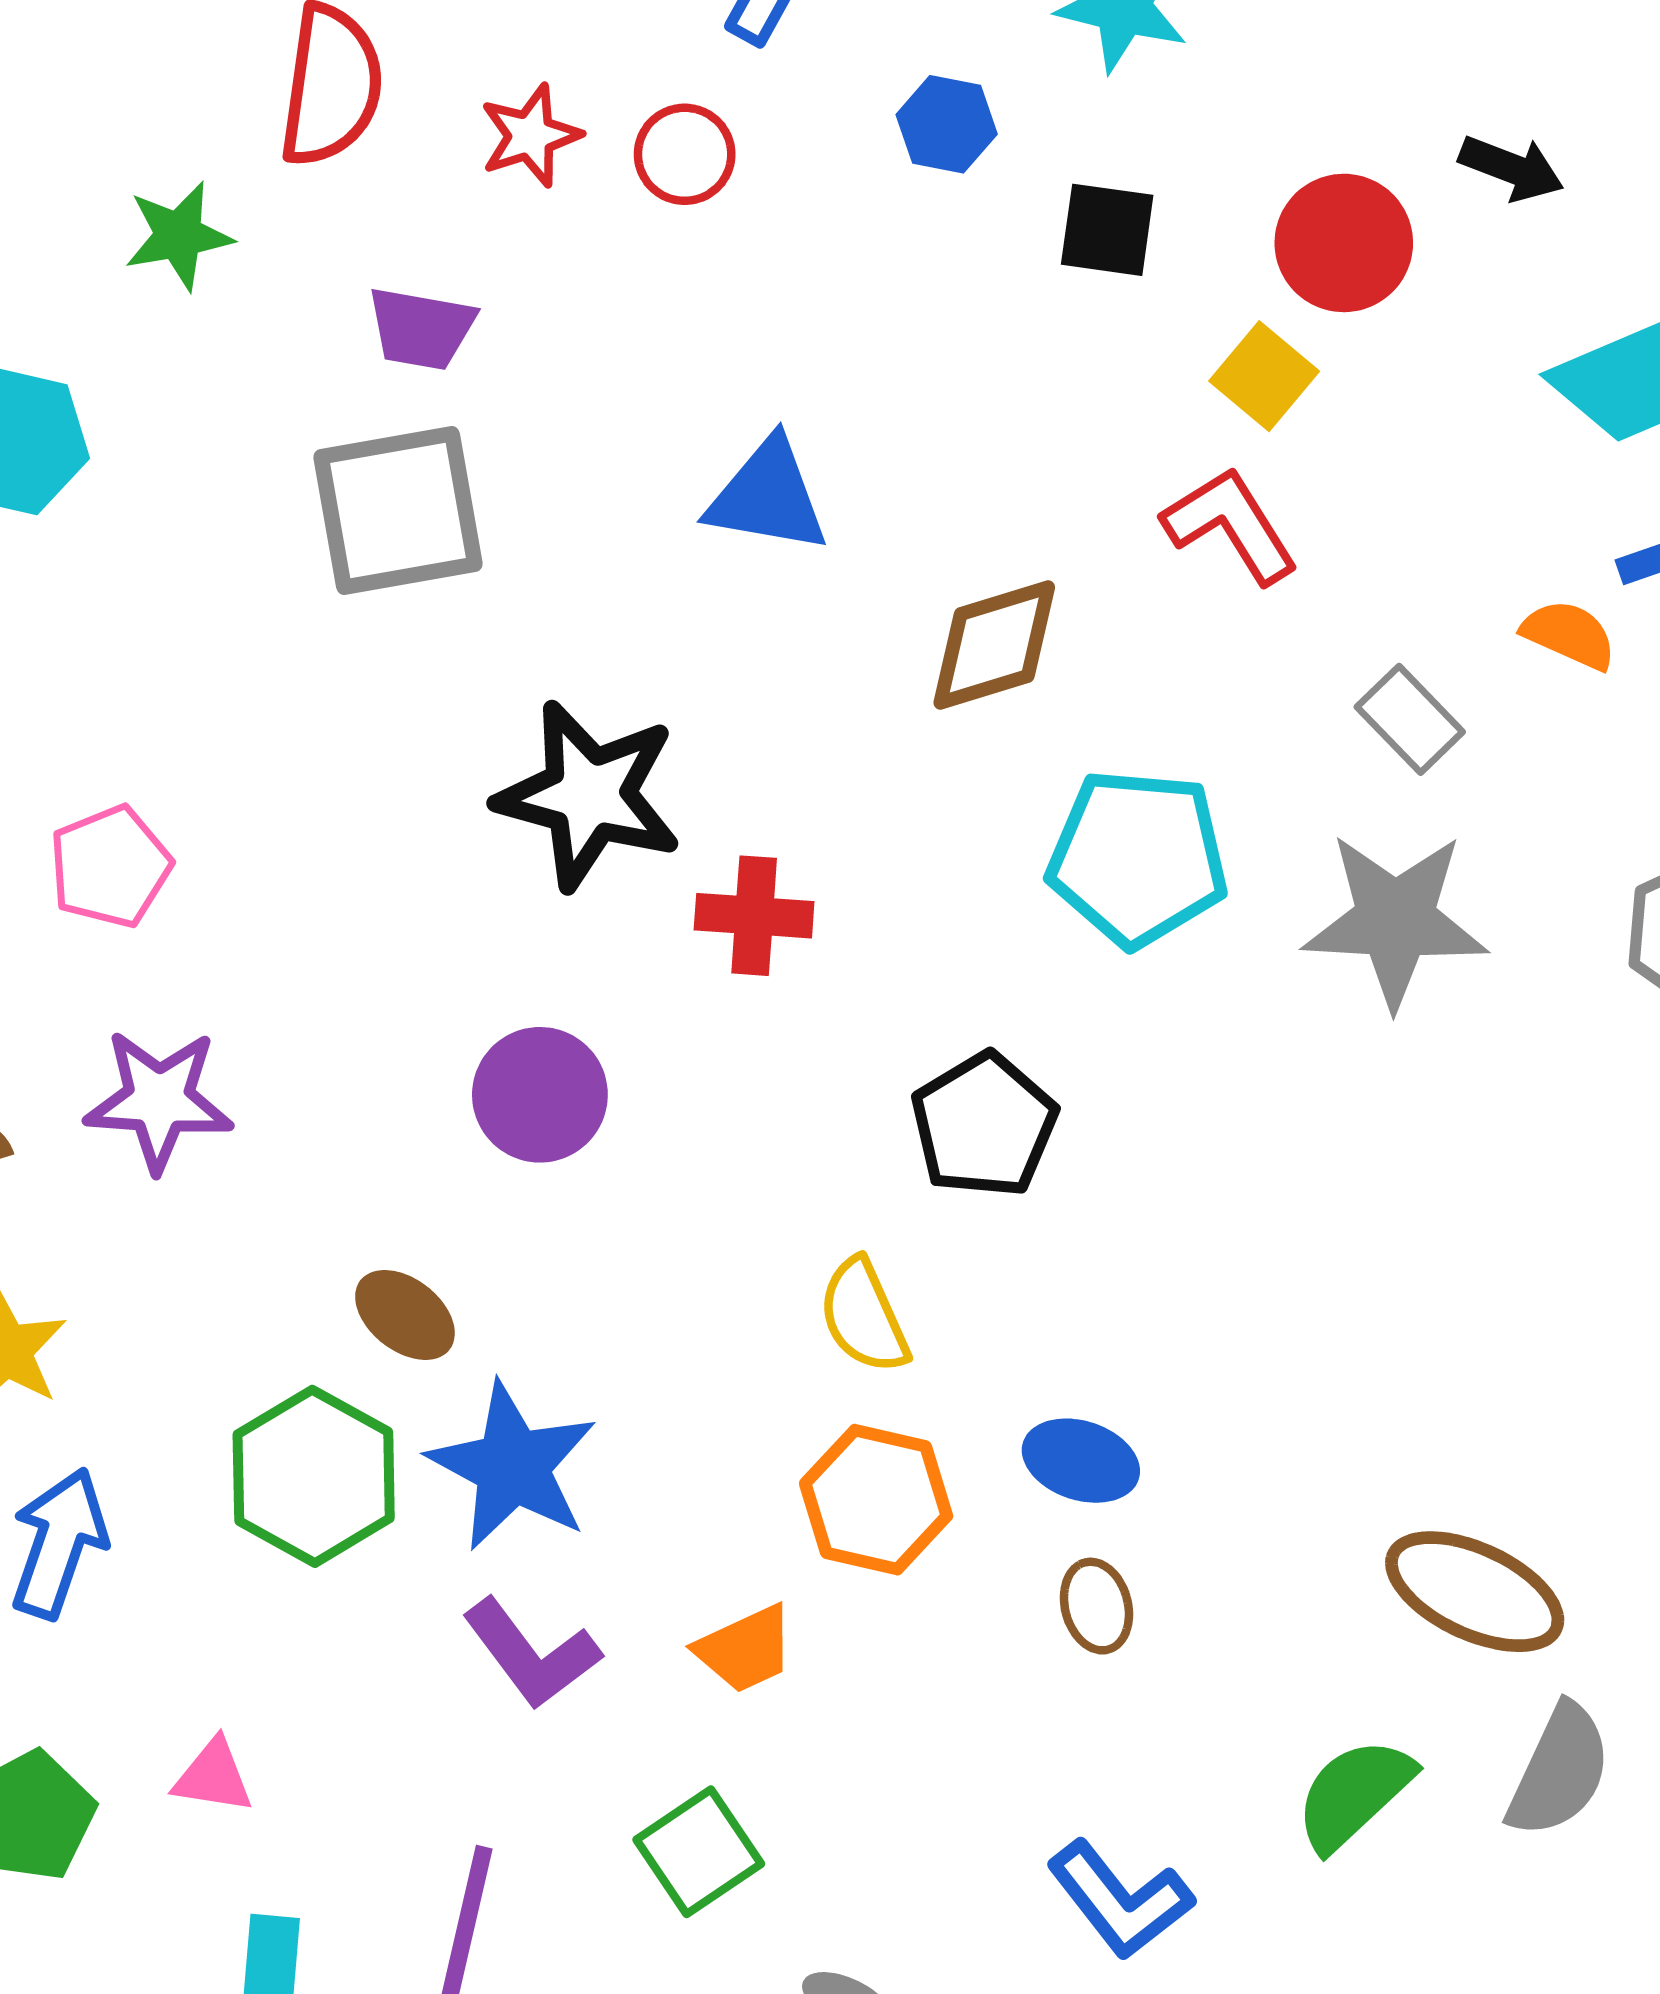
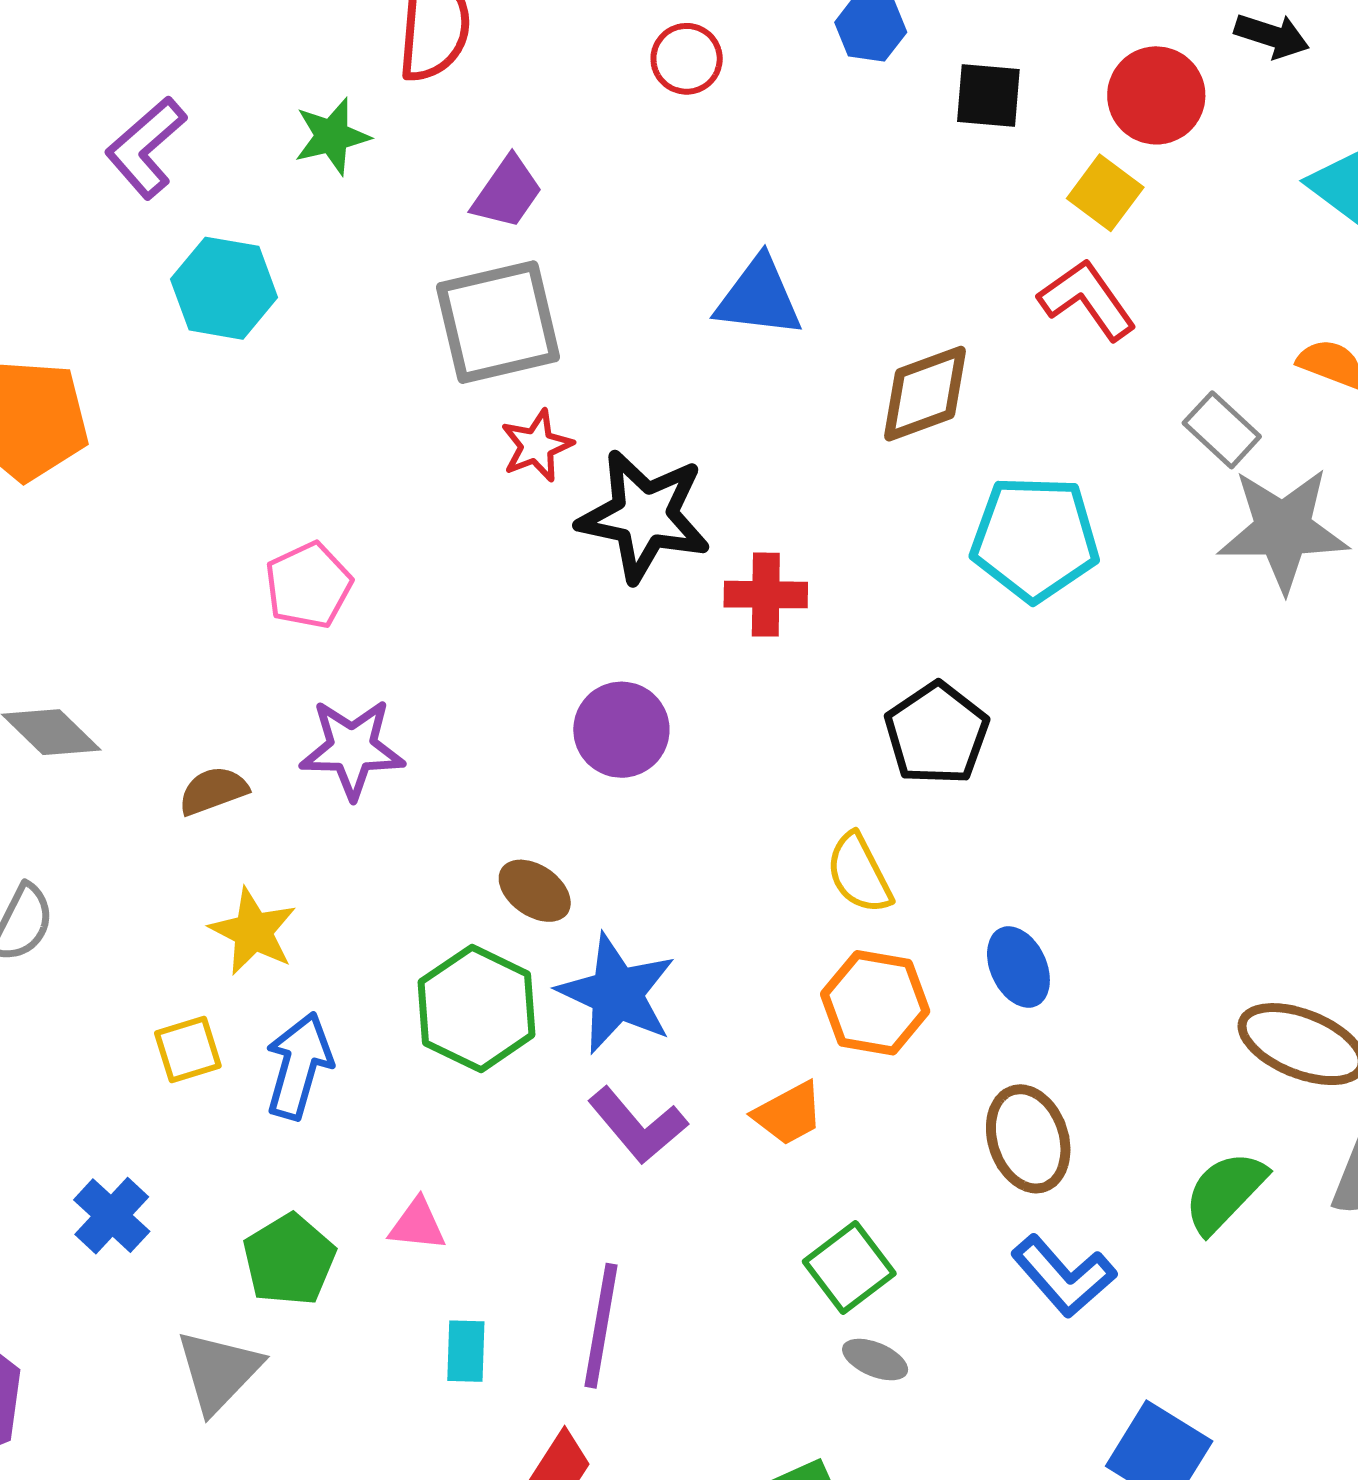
red star: (530, 136) -> (537, 446), moved
purple trapezoid: (421, 328) -> (507, 192), turned -62
gray star: (1395, 920) -> (1283, 529), moved
blue ellipse: (1081, 1461) -> (1018, 967), turned 50
brown ellipse: (1096, 1606) -> (1028, 1139), moved, size x1.6
green square: (699, 1852) -> (849, 1267), moved

